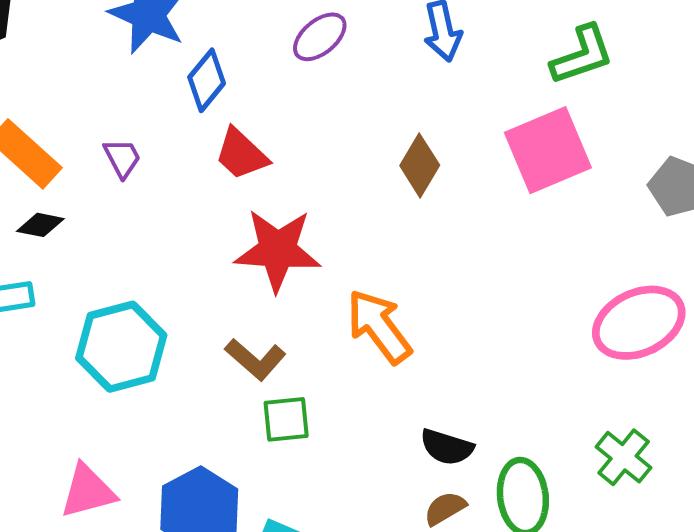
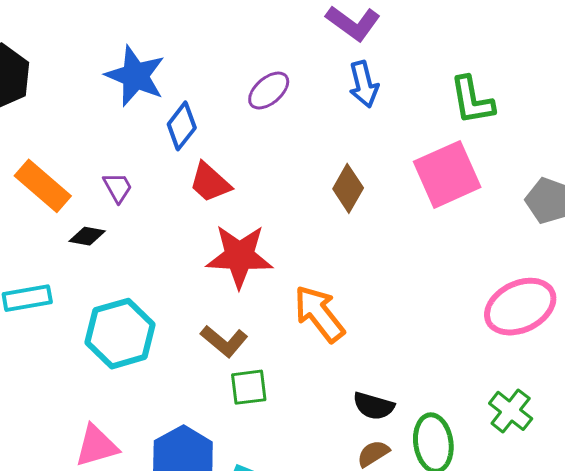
green L-shape: (582, 55) -> (472, 100), turned 100
black diamond: (40, 225) -> (87, 236), moved

